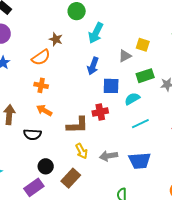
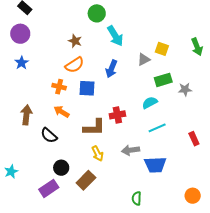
cyan arrow: (96, 33) -> (115, 36), turned -60
orange semicircle: (41, 57) -> (75, 65), moved
blue square: (111, 86) -> (87, 88), moved
black semicircle: (32, 134) -> (49, 135), turned 36
gray arrow: (109, 156) -> (131, 150), moved

